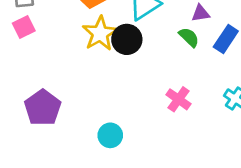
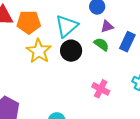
black circle: (127, 39) -> (71, 51), moved

